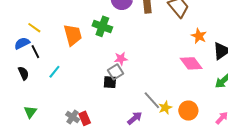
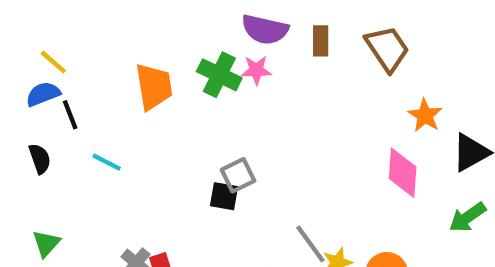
yellow line: (34, 28) -> (53, 62), moved
pink star: (121, 59) -> (256, 70), moved
pink diamond: (191, 63) -> (403, 173), turned 35
cyan line: (54, 72) -> (107, 162), turned 72

